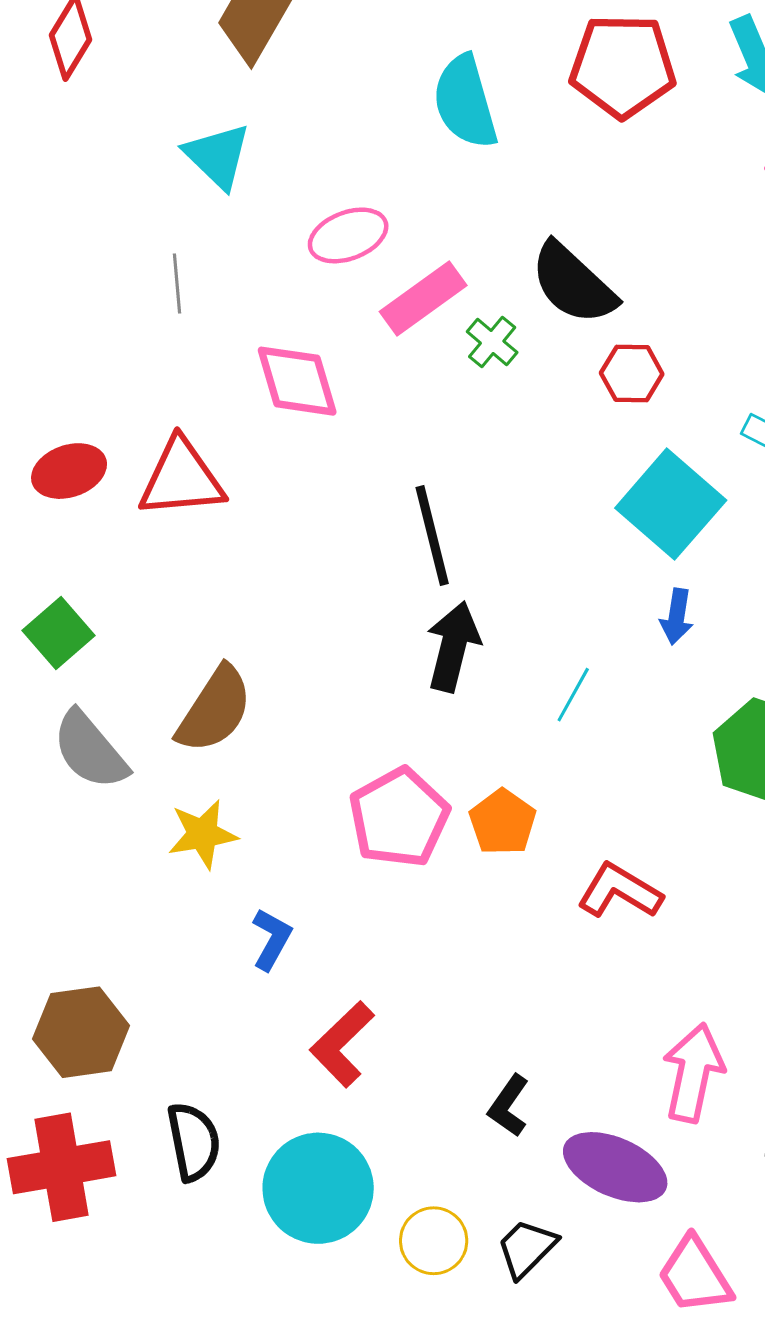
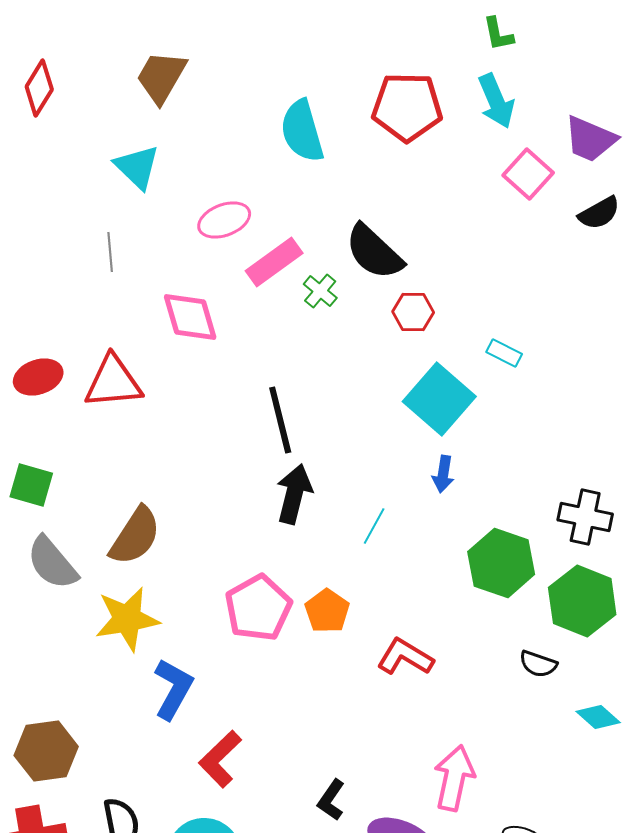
green square: (59, 633) -> (31, 485), turned -33
yellow star: (203, 834) -> (127, 619), size x1.4
blue L-shape: (272, 939) -> (173, 689), size x1.5

